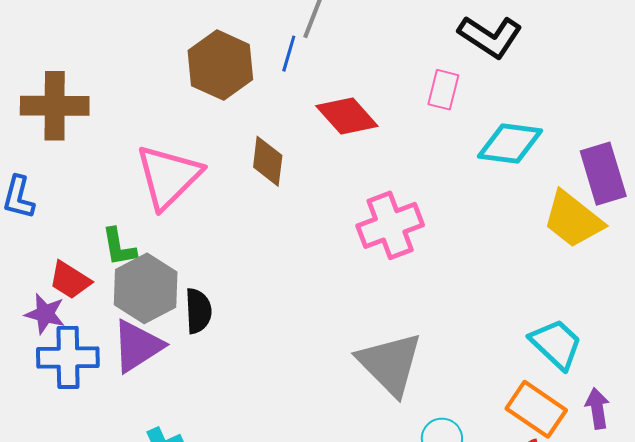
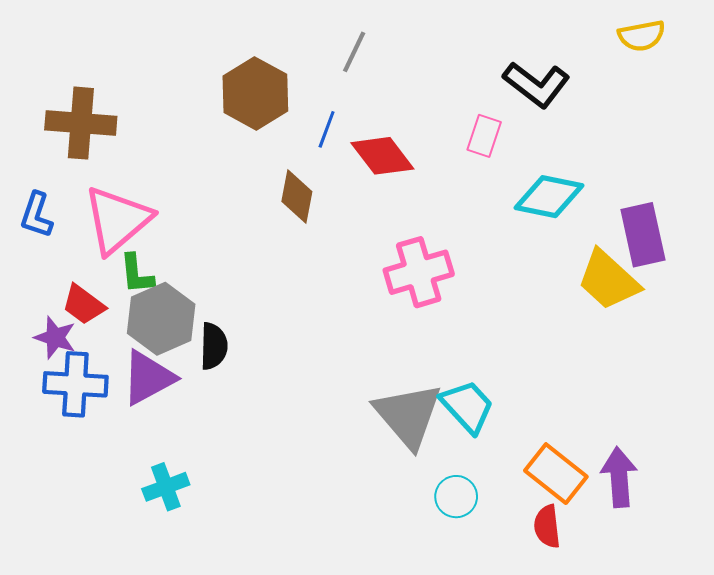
blue line: (289, 54) -> (327, 129), moved
pink triangle: (168, 177) -> (117, 220), moved
cyan trapezoid: (556, 344) -> (467, 406), moved
purple arrow: (597, 408) -> (619, 477), size x1.4

